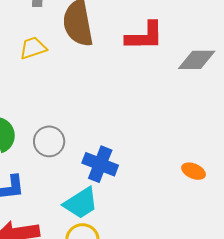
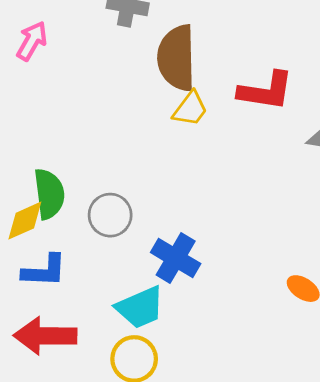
yellow trapezoid: (33, 48) -> (190, 109), moved, turned 136

